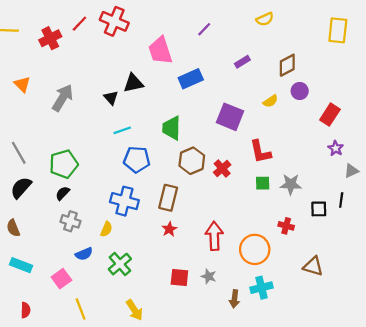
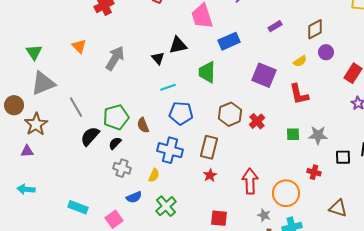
green trapezoid: (172, 128) -> (207, 72), moved
red L-shape: (260, 152) -> (299, 94), moved
black semicircle: (21, 188) -> (90, 136), moved
brown semicircle: (13, 228) -> (143, 125), moved
gray star: (209, 276) -> (264, 215), moved

